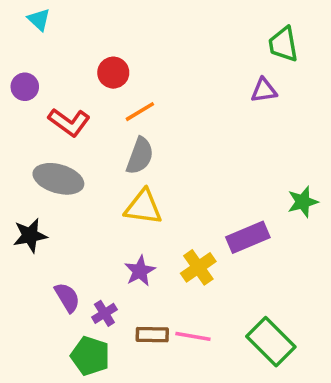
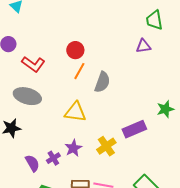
red circle: (113, 73) -> (75, 50), moved
orange line: (140, 112) -> (79, 71), moved, turned -30
gray semicircle: (140, 156) -> (102, 82), moved
purple cross: (104, 313) -> (53, 158), moved

